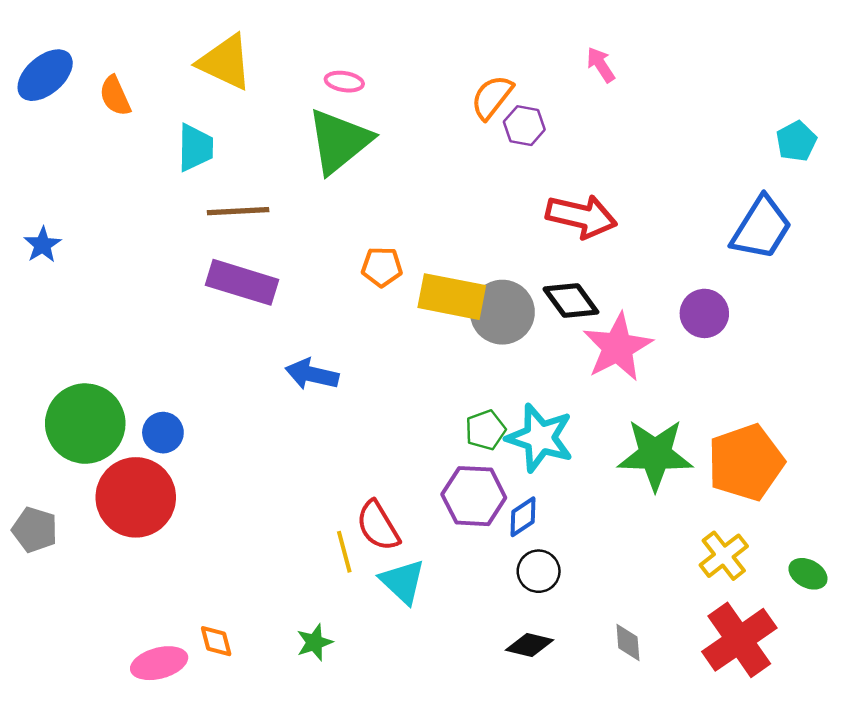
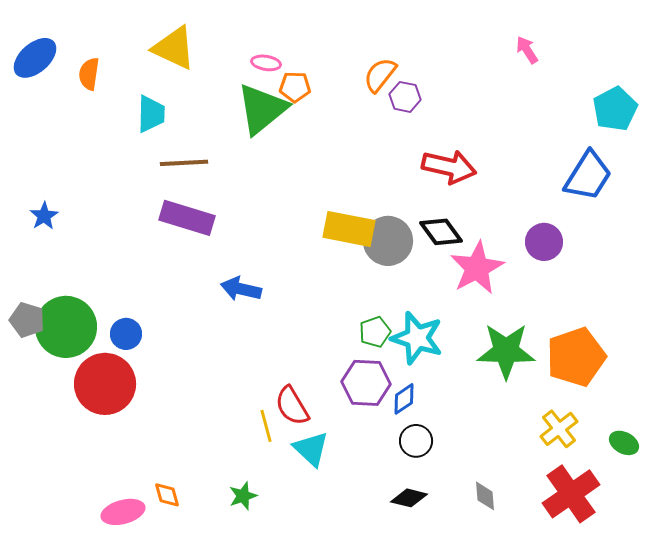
pink arrow: (601, 65) -> (527, 50), moved
orange semicircle: (115, 96) -> (89, 74), turned 32
cyan pentagon: (796, 141) -> (615, 109), size x1.4
blue star: (43, 245) -> (44, 216), moved
orange pentagon: (382, 267) -> (295, 87), moved
gray pentagon: (35, 530) -> (27, 320), moved

